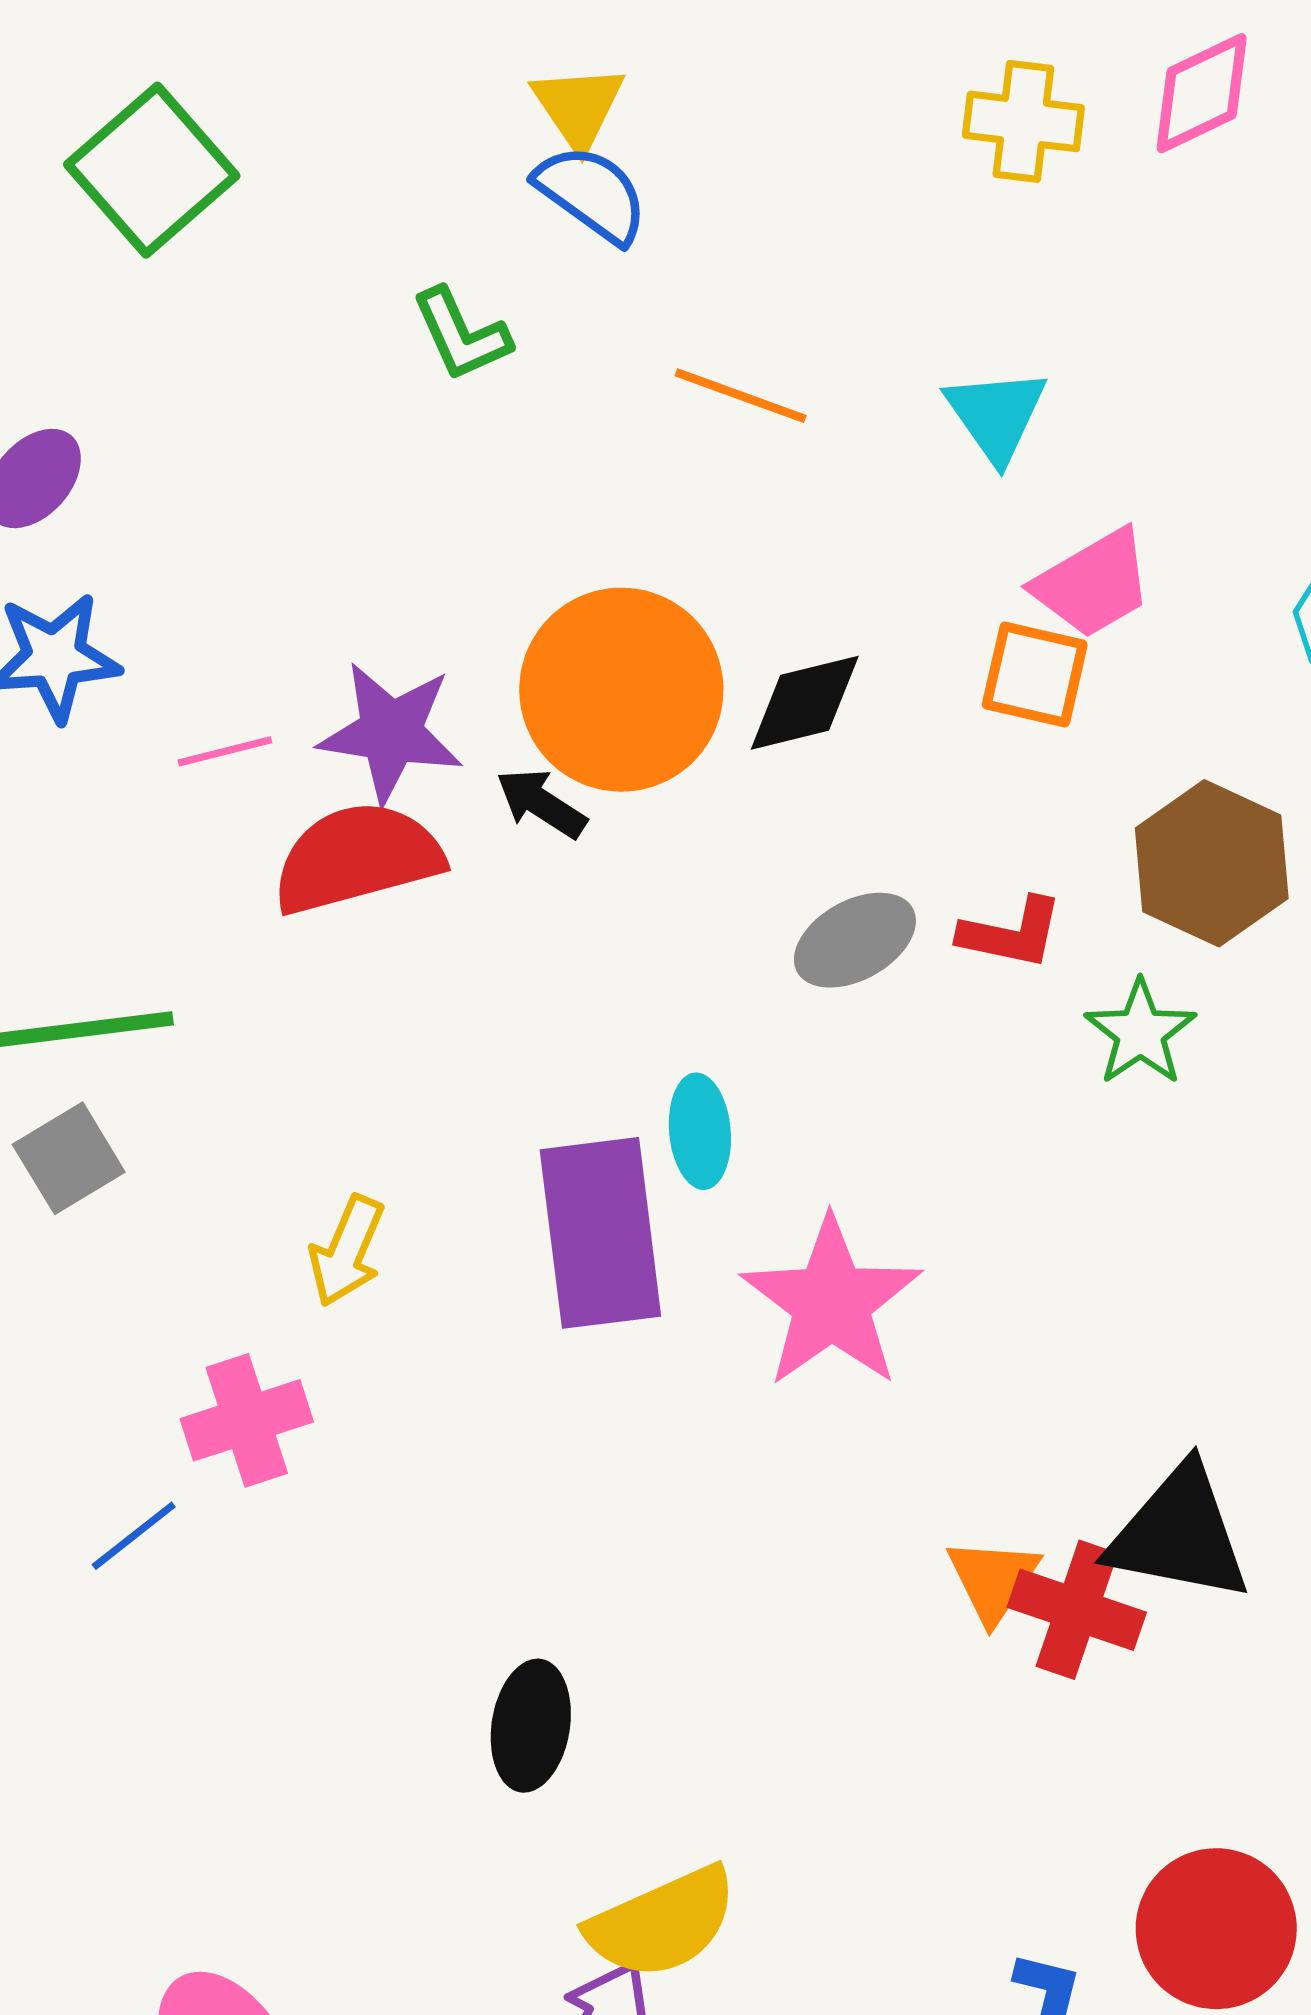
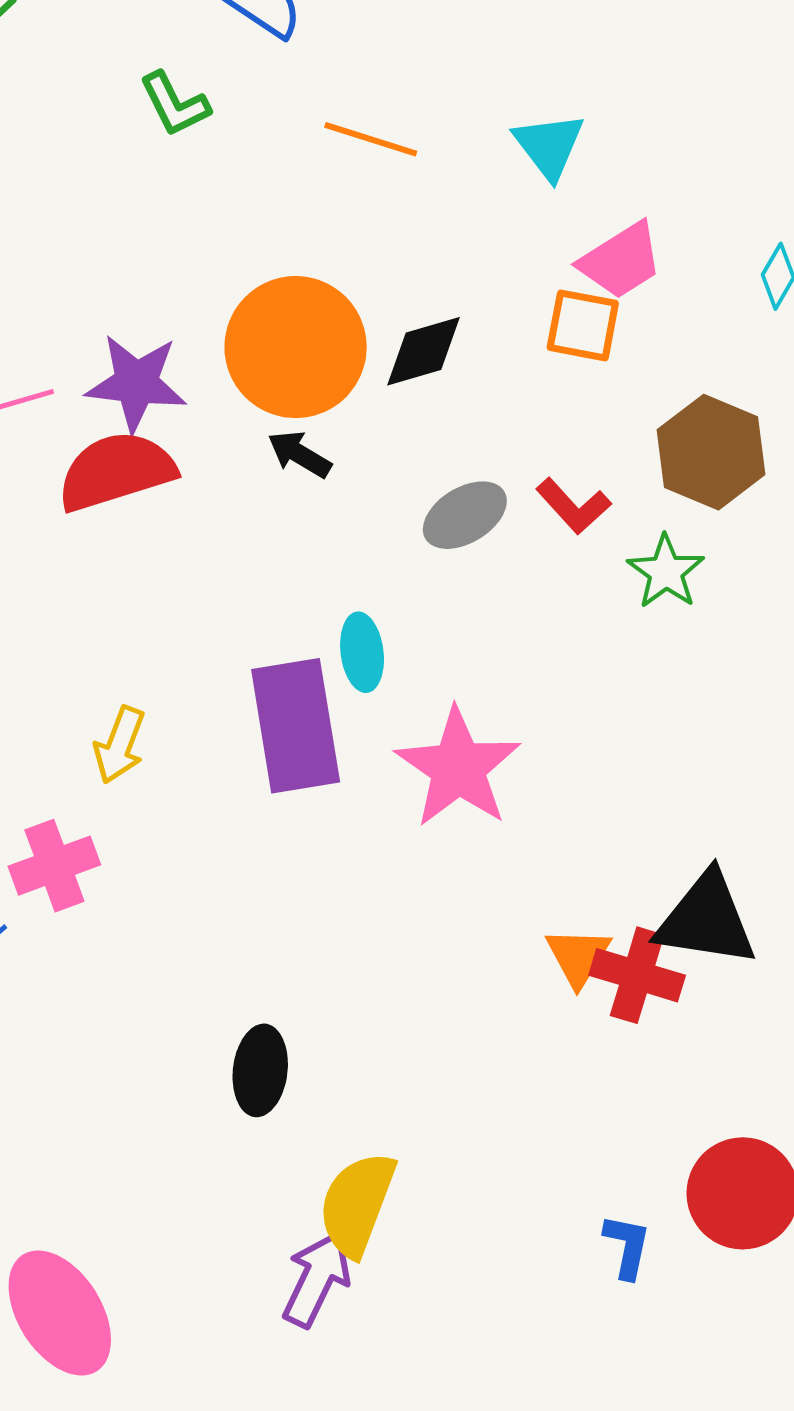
black arrow: (541, 803) -> (299, 454), moved
red L-shape: (1011, 933) -> (573, 506), turned 38
yellow semicircle: (662, 1923) -> (357, 1204), turned 137

